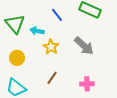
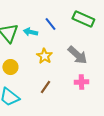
cyan arrow: (37, 31) -> (30, 32), moved
pink cross: (87, 84) -> (81, 82), moved

